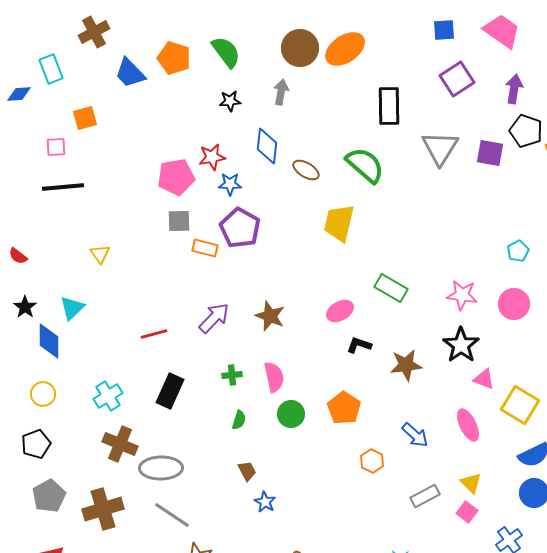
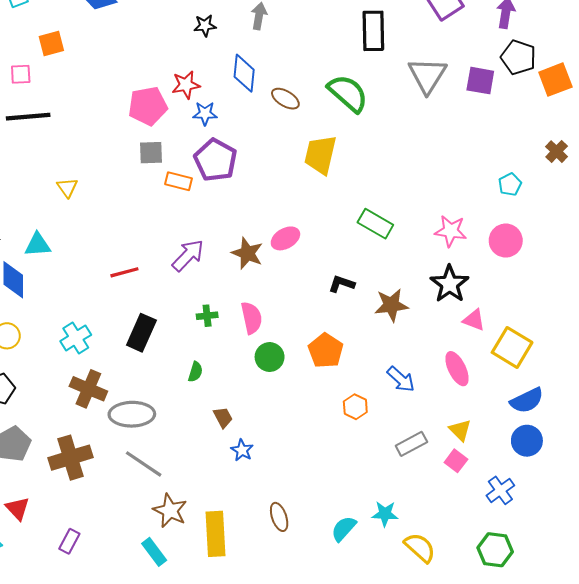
cyan triangle: (72, 308) -> (38, 245), turned 40
pink ellipse: (340, 311) -> (285, 238), moved
green semicircle: (239, 420) -> (195, 372), moved

